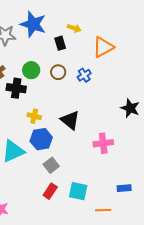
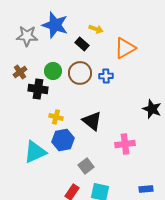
black rectangle: (60, 43) -> (82, 44), turned -32
brown circle: (58, 72) -> (80, 73), size x1.5
blue cross: (84, 75) -> (106, 76), turned 32
gray square: (51, 165) -> (86, 166), moved

